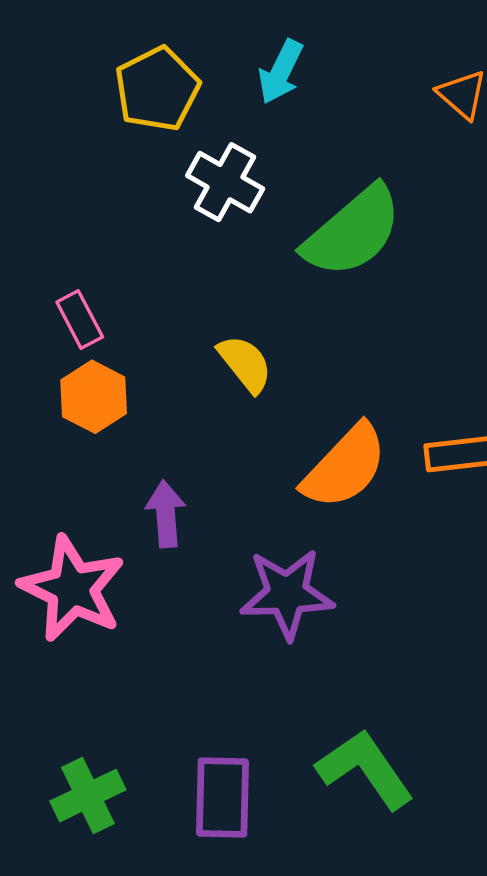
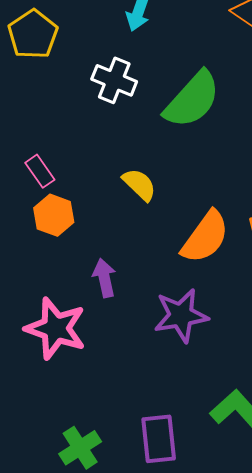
yellow pentagon: (157, 89) -> (33, 34), moved

